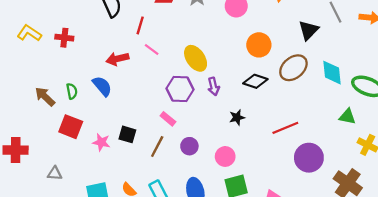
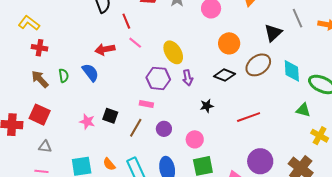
red line: (140, 25) -> (126, 21), turned -42
red cross: (64, 38) -> (39, 48), moved
pink rectangle: (168, 119) -> (146, 104), turned -32
red square: (71, 127) -> (40, 115), moved
purple circle: (309, 158) -> (260, 161), moved

